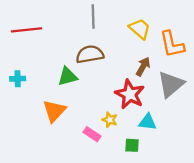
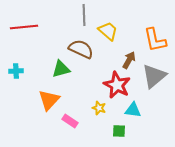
yellow trapezoid: (140, 29) -> (108, 31), moved
brown semicircle: (90, 54) -> (81, 49), turned 35
pink rectangle: (92, 134) -> (70, 121), moved

